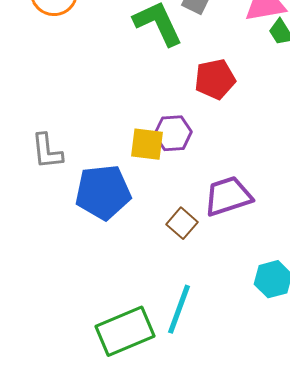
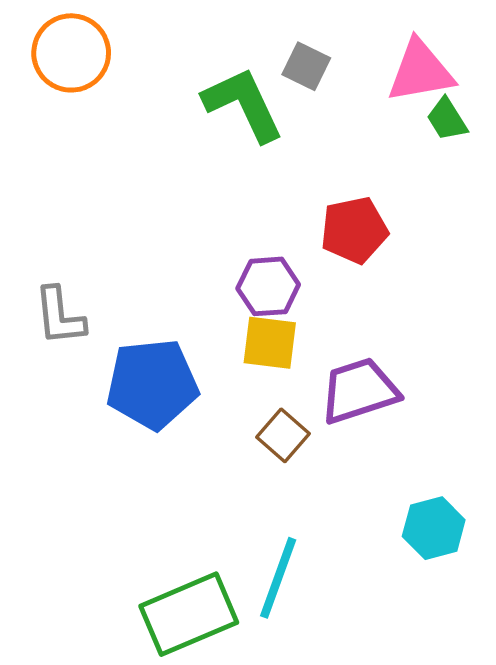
red pentagon: (215, 79) -> (354, 230), moved
yellow square: (147, 144) -> (270, 343), moved

